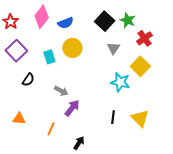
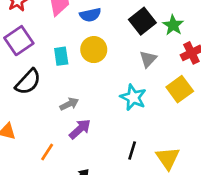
black semicircle: (28, 80) -> (28, 82), size x1.5
cyan star: (120, 82) -> (133, 97), moved
gray arrow: (61, 91) -> (69, 104), turned -64

